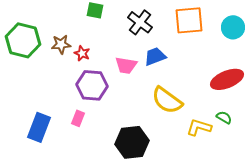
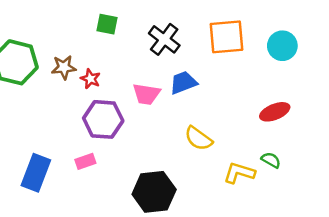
red ellipse: (227, 79) -> (275, 112), size x0.7
yellow semicircle: (167, 100) -> (198, 139), size x0.7
pink rectangle: (78, 118) -> (85, 161), turned 49

